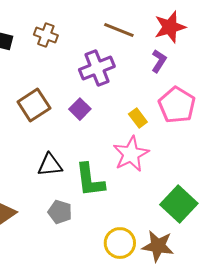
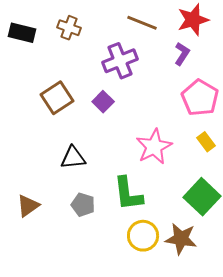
yellow rectangle: (138, 118) -> (206, 142), moved
green L-shape: (90, 180) -> (128, 194), moved

